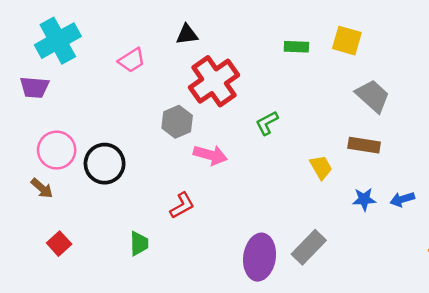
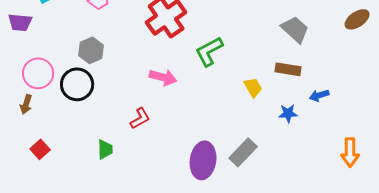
gray hexagon: (177, 122) -> (91, 50), moved
green L-shape: (267, 123) -> (209, 51), size x1.5
brown arrow: (42, 188) -> (26, 104), turned 66
blue arrow: (402, 199) -> (319, 95), moved

